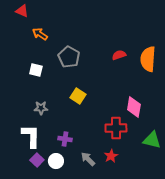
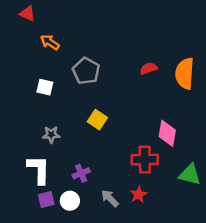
purple cross: (65, 139) -> (81, 173), turned -32
purple square: (37, 160) -> (46, 199), turned 32

